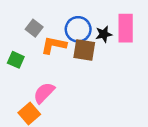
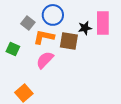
blue circle: (78, 29) -> (53, 15), moved
pink semicircle: (44, 93) -> (45, 60), moved

